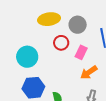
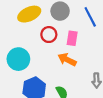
orange arrow: (89, 72) -> (67, 60), moved, turned 78

